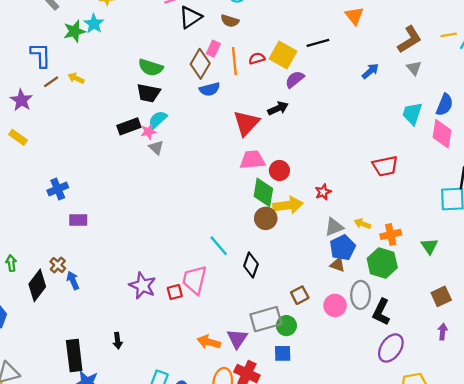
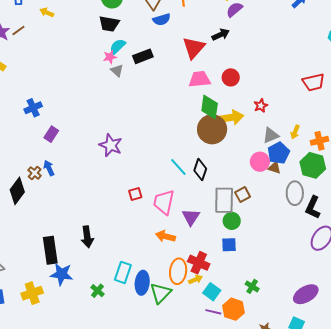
brown line: (51, 82) -> (18, 31), moved
black rectangle: (129, 126) -> (143, 56), moved
red circle: (279, 170) -> (231, 77), moved
brown circle: (266, 218) -> (212, 129), size x1.5
purple rectangle: (78, 220) -> (51, 134), turned -56
yellow arrow: (362, 224) -> (295, 132), turned -88
cyan line: (219, 246) -> (178, 167), moved
blue arrow: (73, 280) -> (49, 168), moved
pink trapezoid: (195, 280) -> (164, 202), moved
purple star: (143, 286) -> (111, 145), moved
pink circle: (335, 305) -> (260, 162), moved
gray rectangle: (266, 319) -> (224, 200), moved, turned -72
purple triangle: (237, 339) -> (191, 217), moved
black arrow: (118, 341) -> (87, 237), size x1.5

